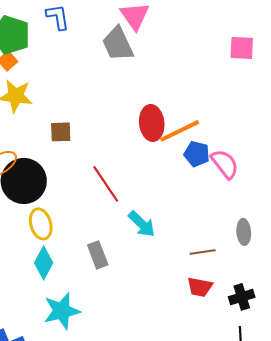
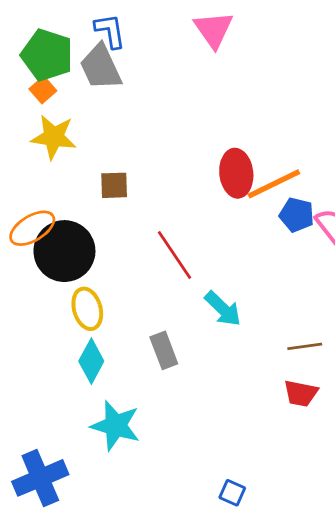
gray trapezoid: (118, 44) -> (101, 67), moved
cyan star: (62, 311) -> (115, 426), turned 30

